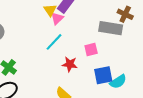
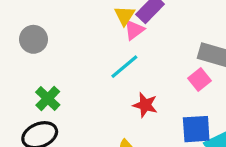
pink square: (91, 50) -> (200, 80), moved, turned -32

